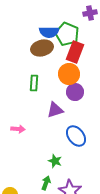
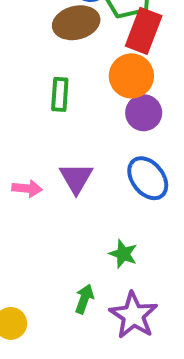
purple triangle: (55, 110) -> (76, 178), moved, turned -42
blue ellipse: (76, 136) -> (148, 178), moved
green star: (55, 161) -> (123, 254), moved

